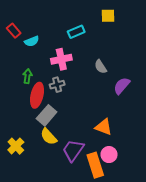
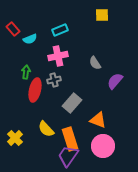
cyan rectangle: (76, 32) -> (60, 30), moved
gray rectangle: (47, 115) -> (72, 103), moved
purple trapezoid: (73, 150) -> (68, 156), moved
pink circle: (109, 155) -> (103, 146), size x1.5
orange rectangle: (95, 165) -> (70, 139), moved

